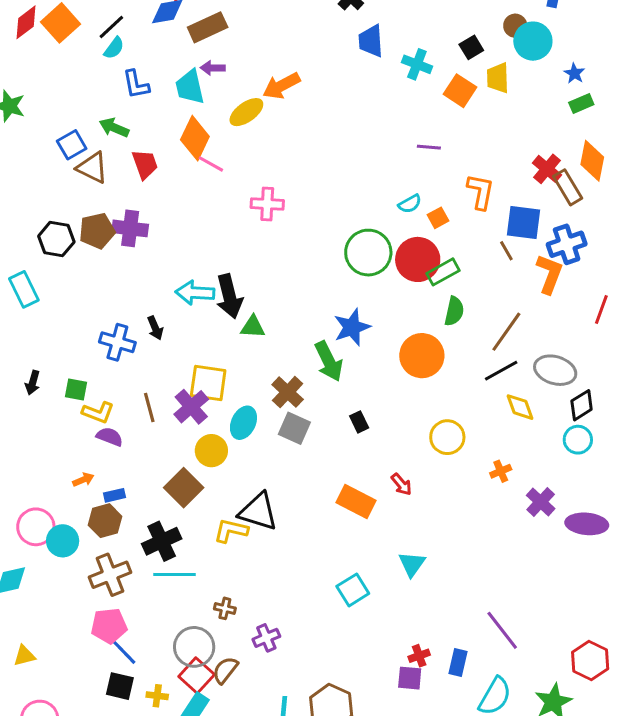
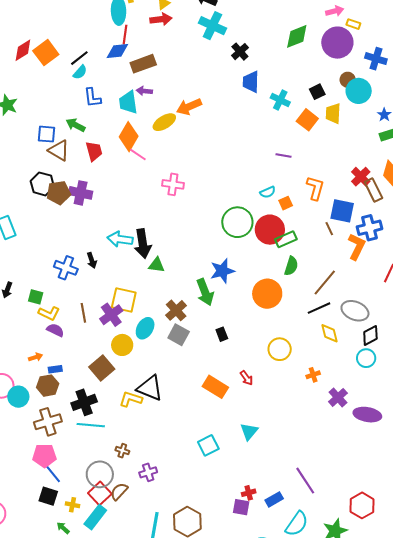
blue square: (72, 145) -> (46, 134), turned 30
black hexagon: (56, 239) -> (42, 184), moved
blue rectangle: (458, 662) -> (274, 499), turned 42

